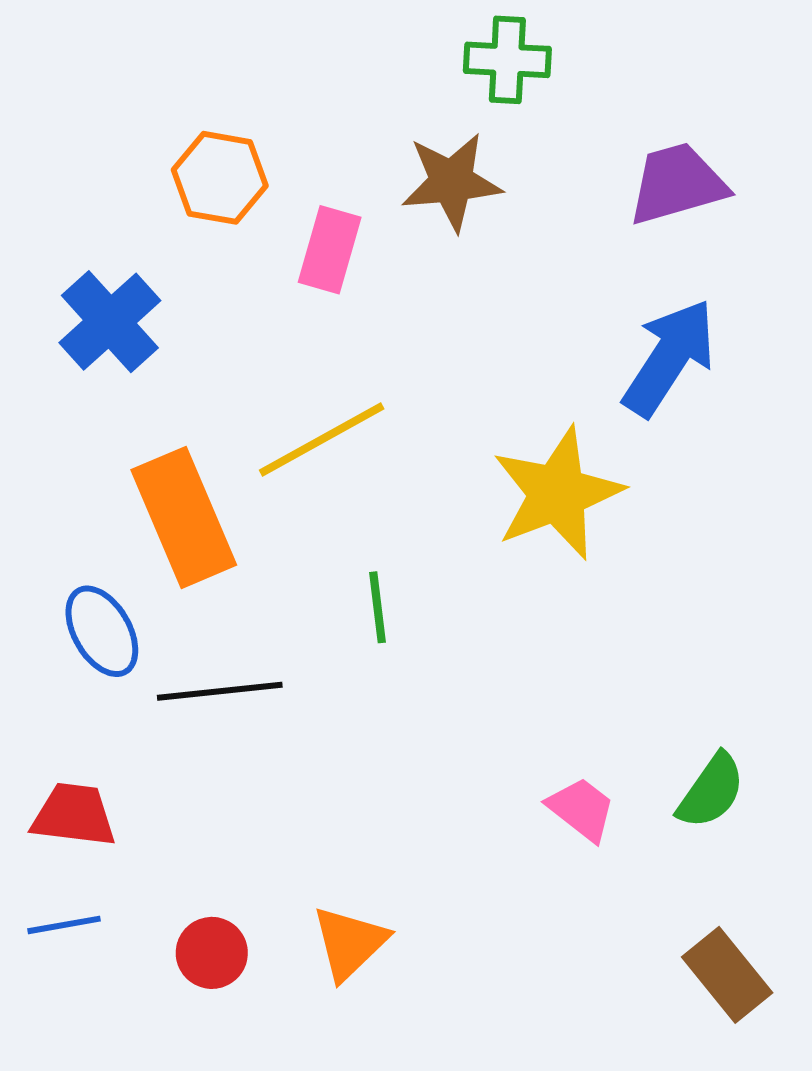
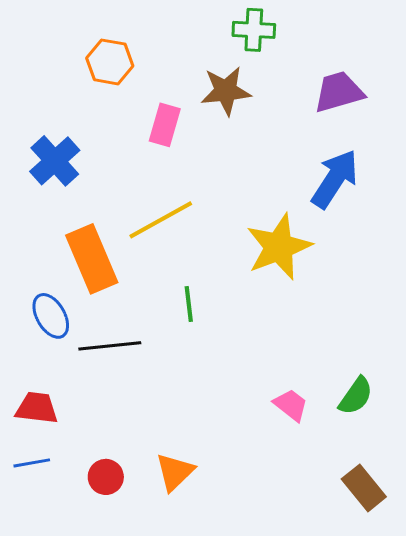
orange hexagon: (220, 178) -> (110, 62), moved

